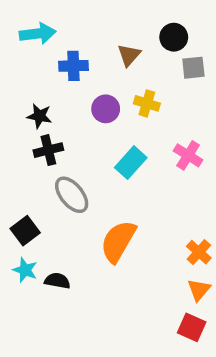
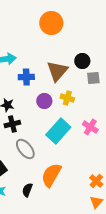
brown triangle: (129, 55) -> (57, 71), size x1.6
cyan rectangle: (131, 163) -> (58, 131), size x1.4
black semicircle: (57, 281) -> (27, 190), moved, turned -80

